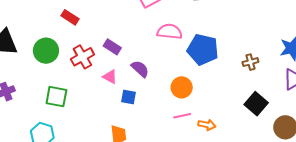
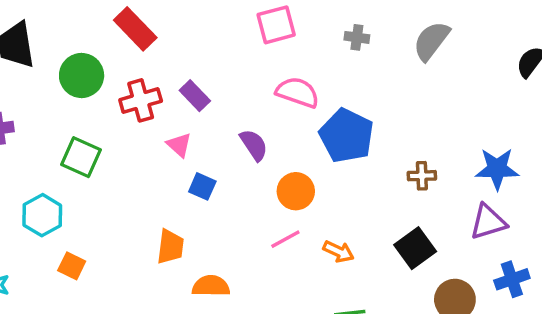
red rectangle: (70, 17) -> (135, 29), size x1.4
purple semicircle: (140, 69) -> (254, 145), moved
pink line: (182, 116) -> (285, 239), turned -30
orange arrow: (207, 125) -> (338, 252), moved

